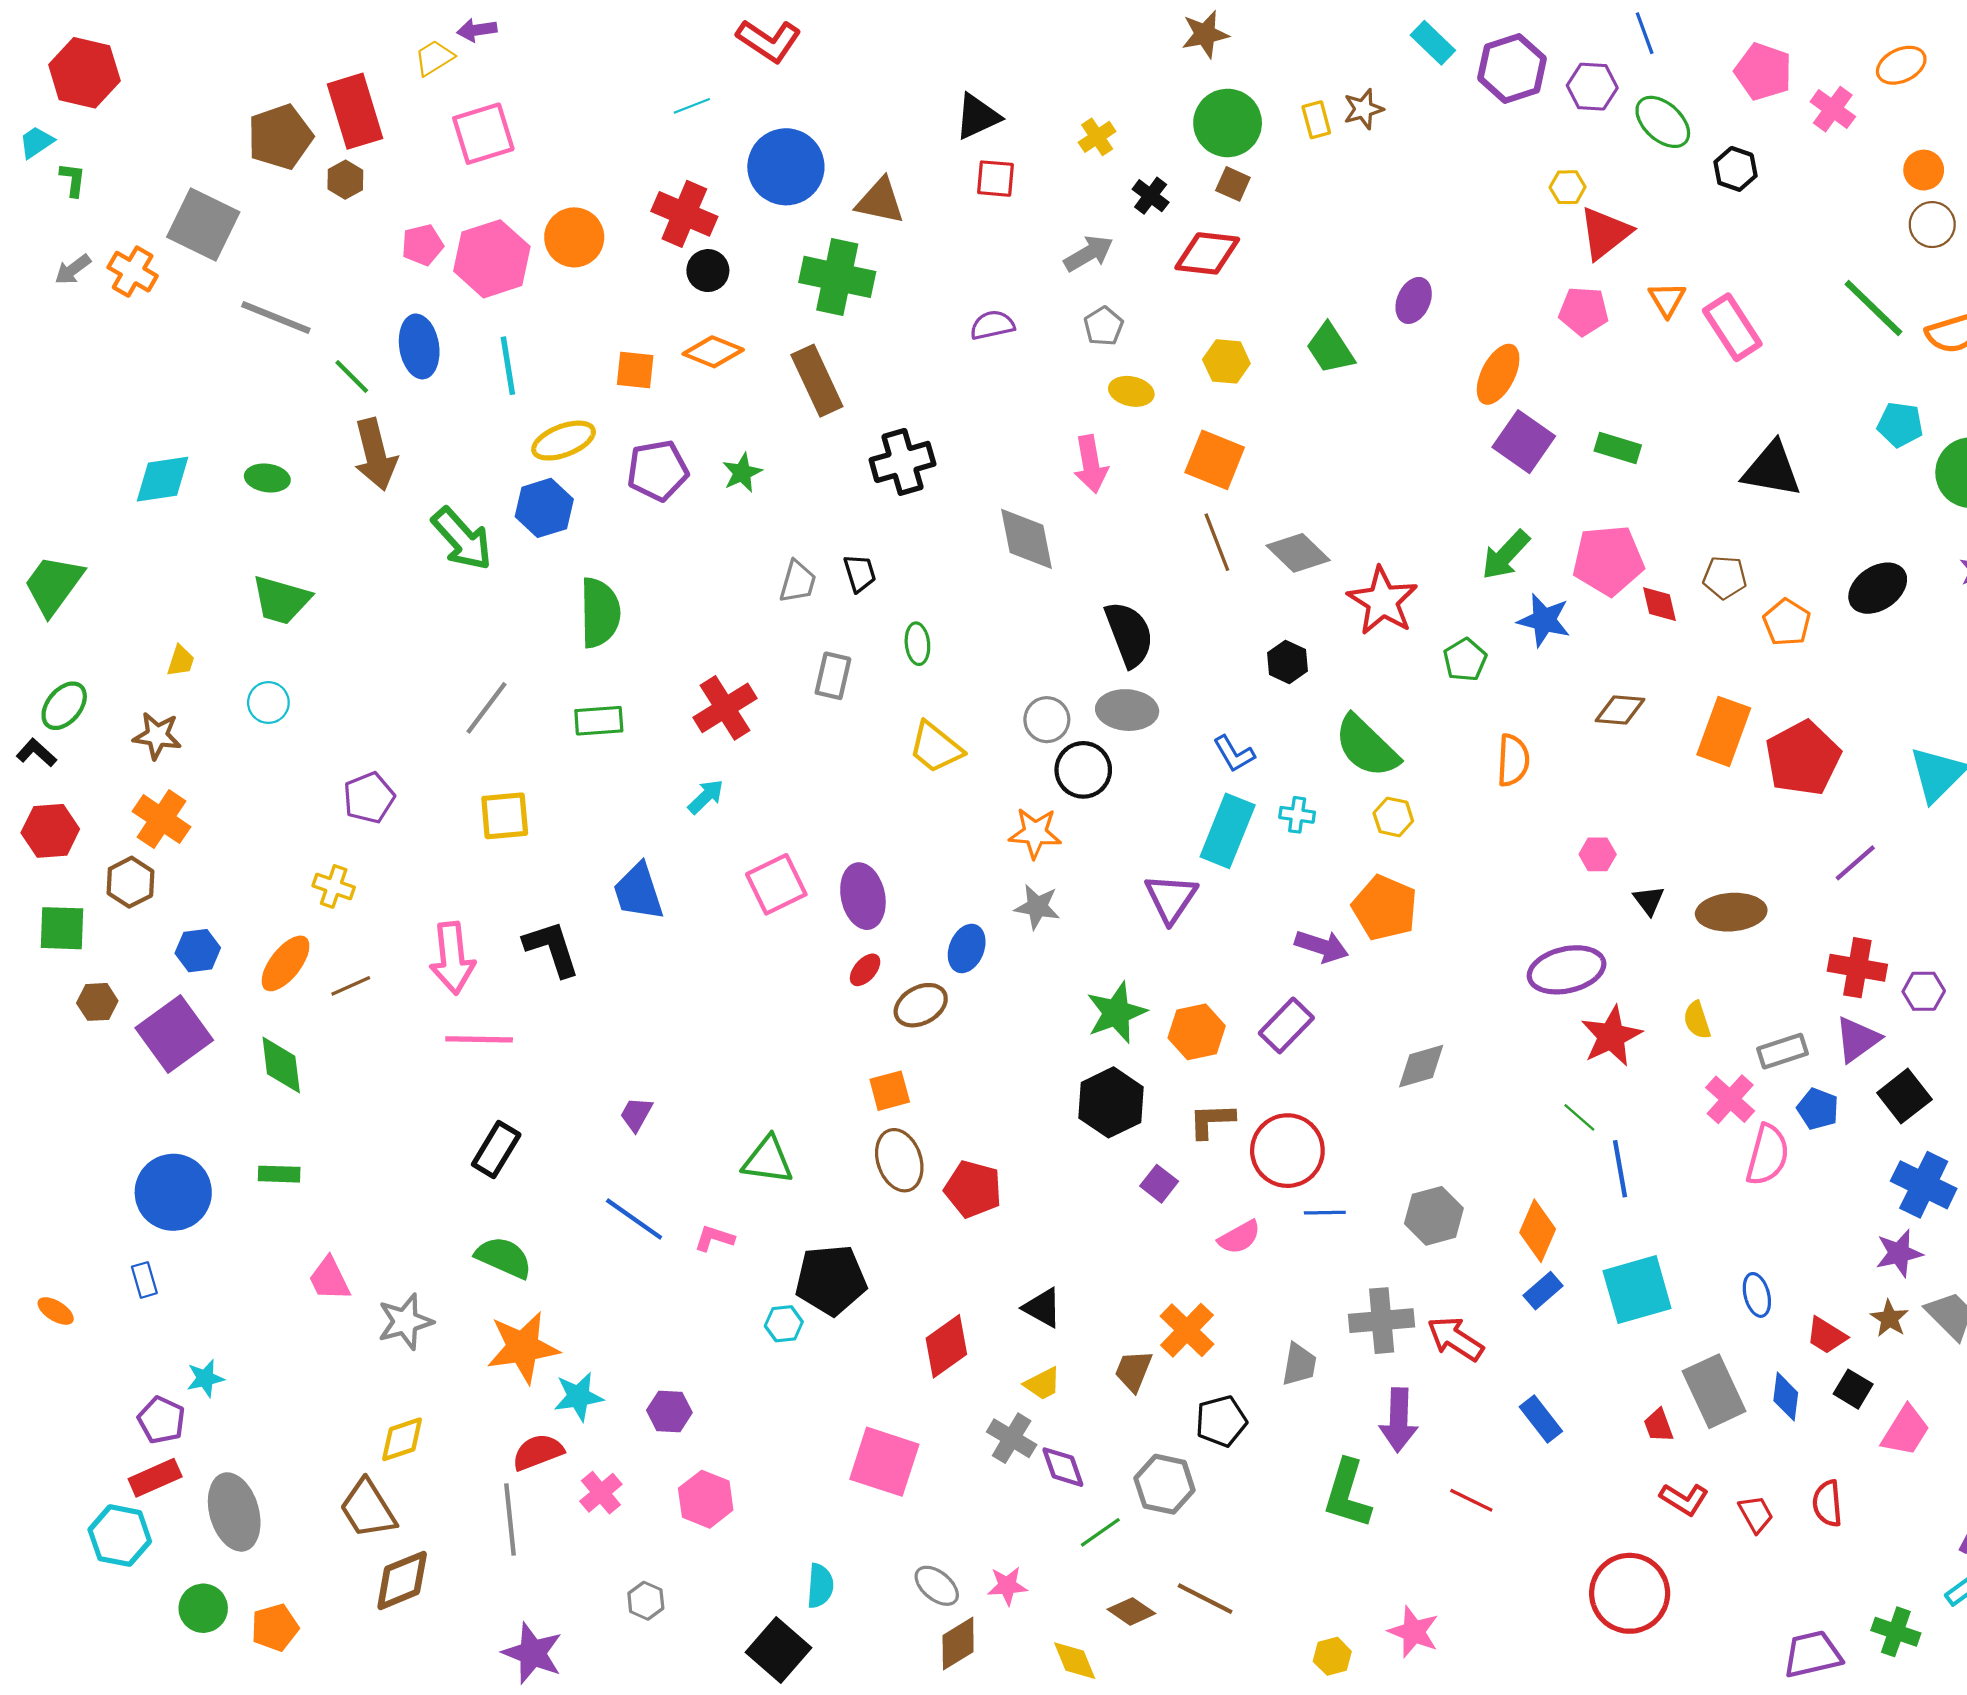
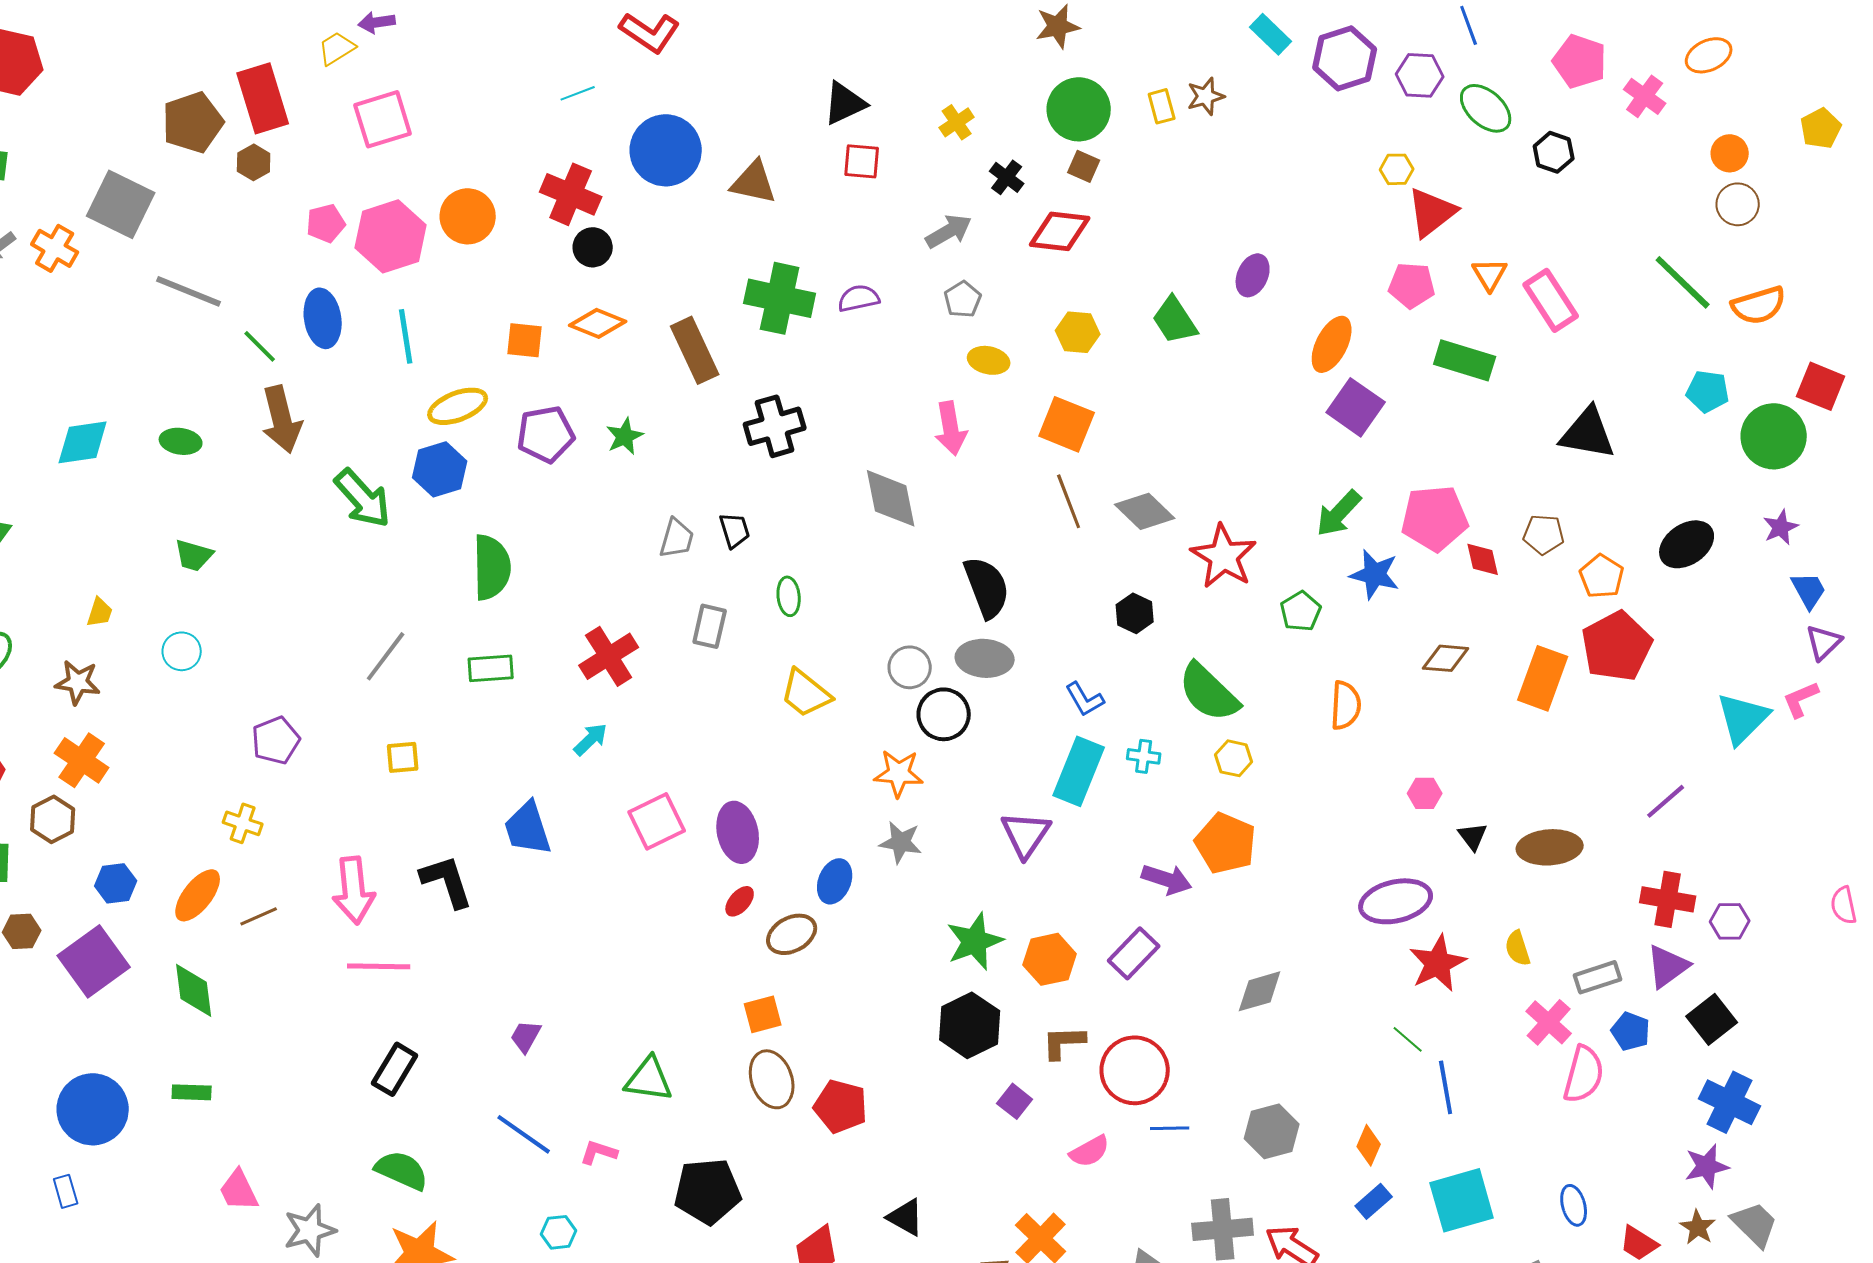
green cross: (837, 277) -> (780, 298), moved
green rectangle: (1618, 448) -> (1465, 360), moved, size x1.4
green trapezoid: (281, 600) -> (194, 555), size x0.7
red pentagon: (1803, 758) -> (1617, 646), moved
yellow square: (505, 816) -> (403, 757), size x0.7
orange diamond: (1538, 1231) -> (1369, 1145), size x0.7
cyan hexagon: (784, 1324) -> (559, 1232), moved

